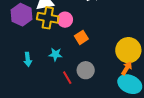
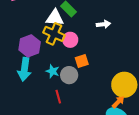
purple hexagon: (22, 15) -> (30, 46), moved
cyan arrow: (28, 59) -> (24, 69), size x1.6
gray circle: (86, 70) -> (69, 75), moved

